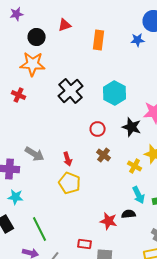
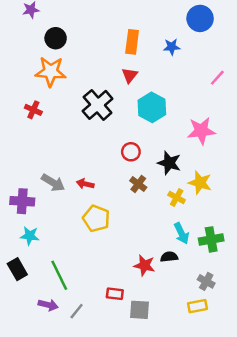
red triangle: (65, 25) -> (130, 75), moved, turned -32
blue star: (138, 40) -> (172, 47), moved
black star: (132, 127) -> (169, 163), moved
red arrow: (68, 159) -> (85, 184), moved, turned 120

